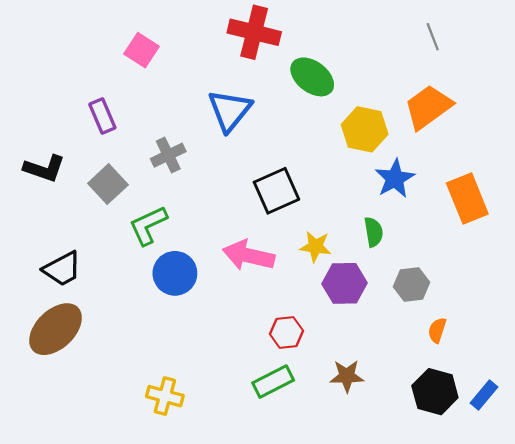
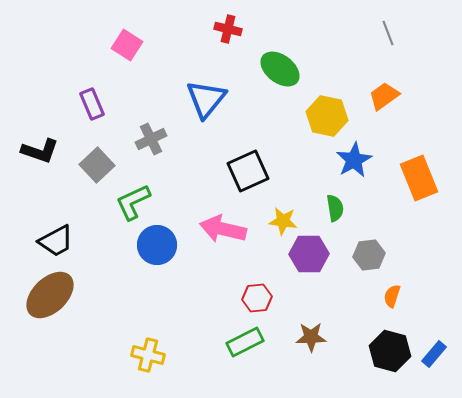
red cross: (254, 32) -> (228, 29), size x0.6
orange trapezoid: (428, 107) -> (384, 96), size x0.7

